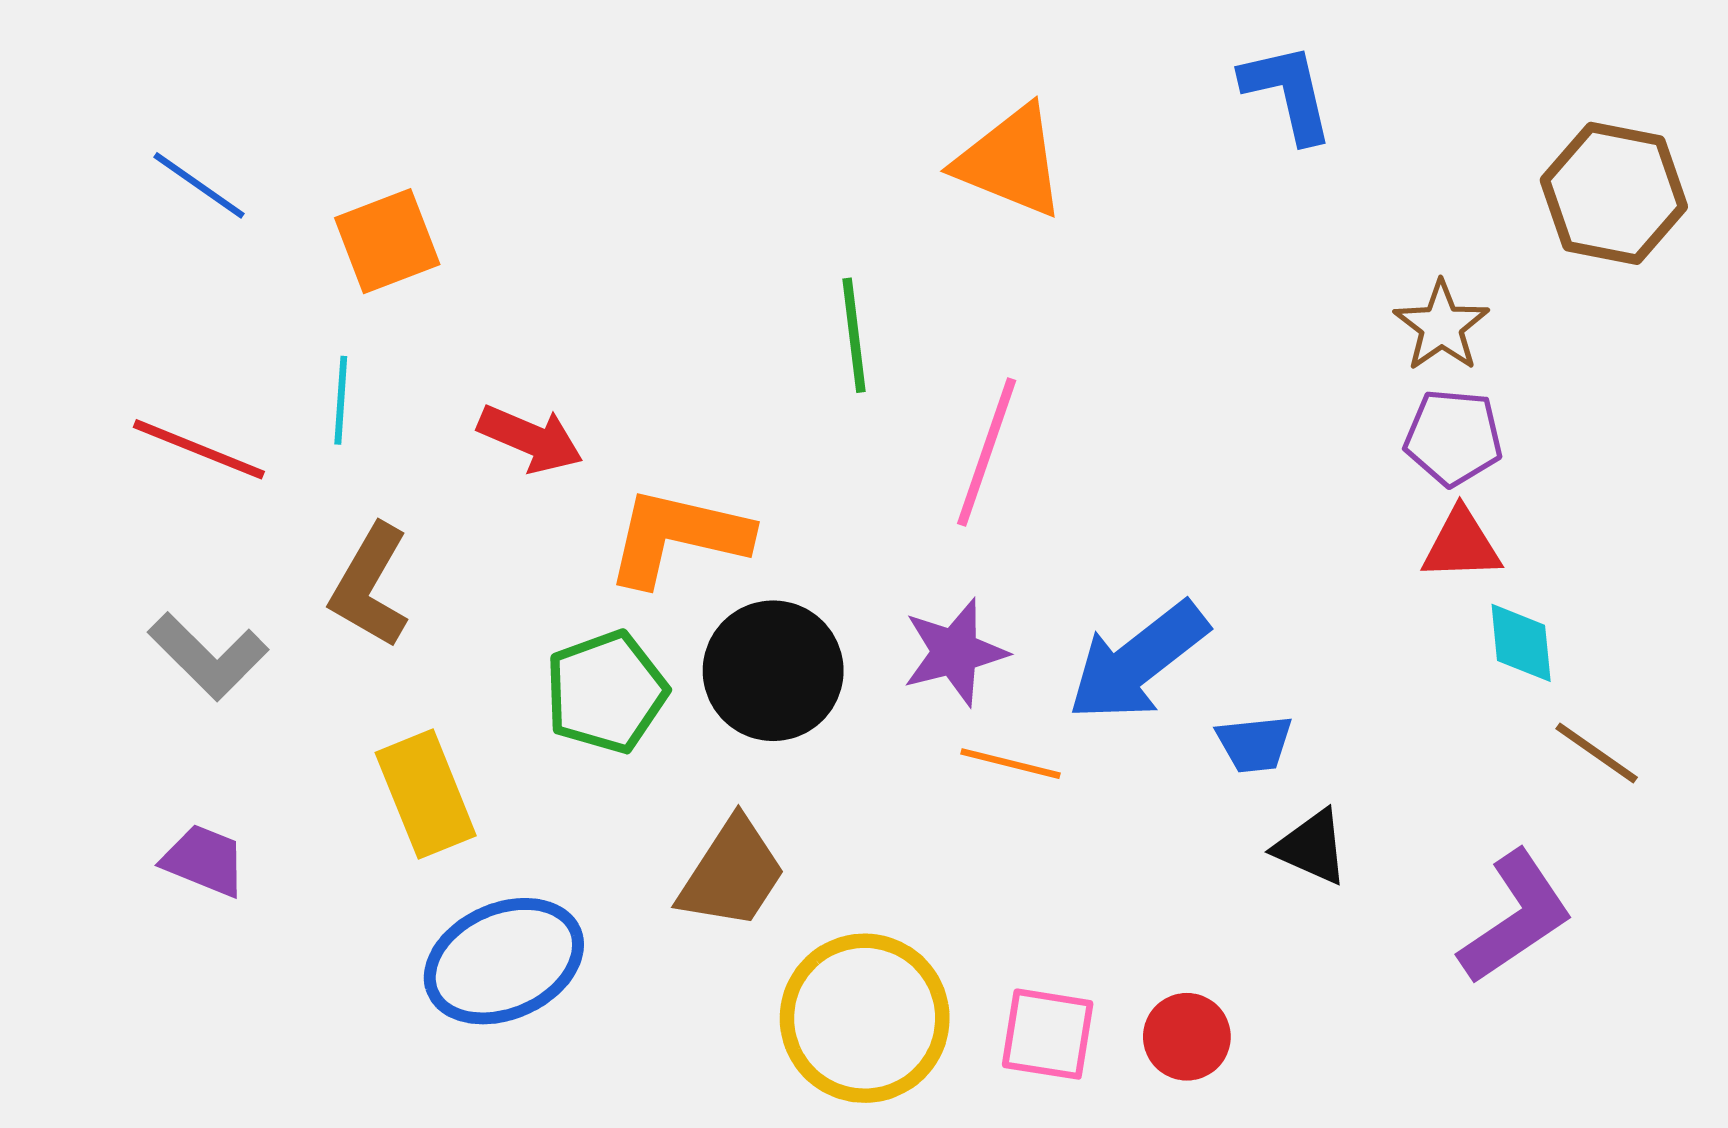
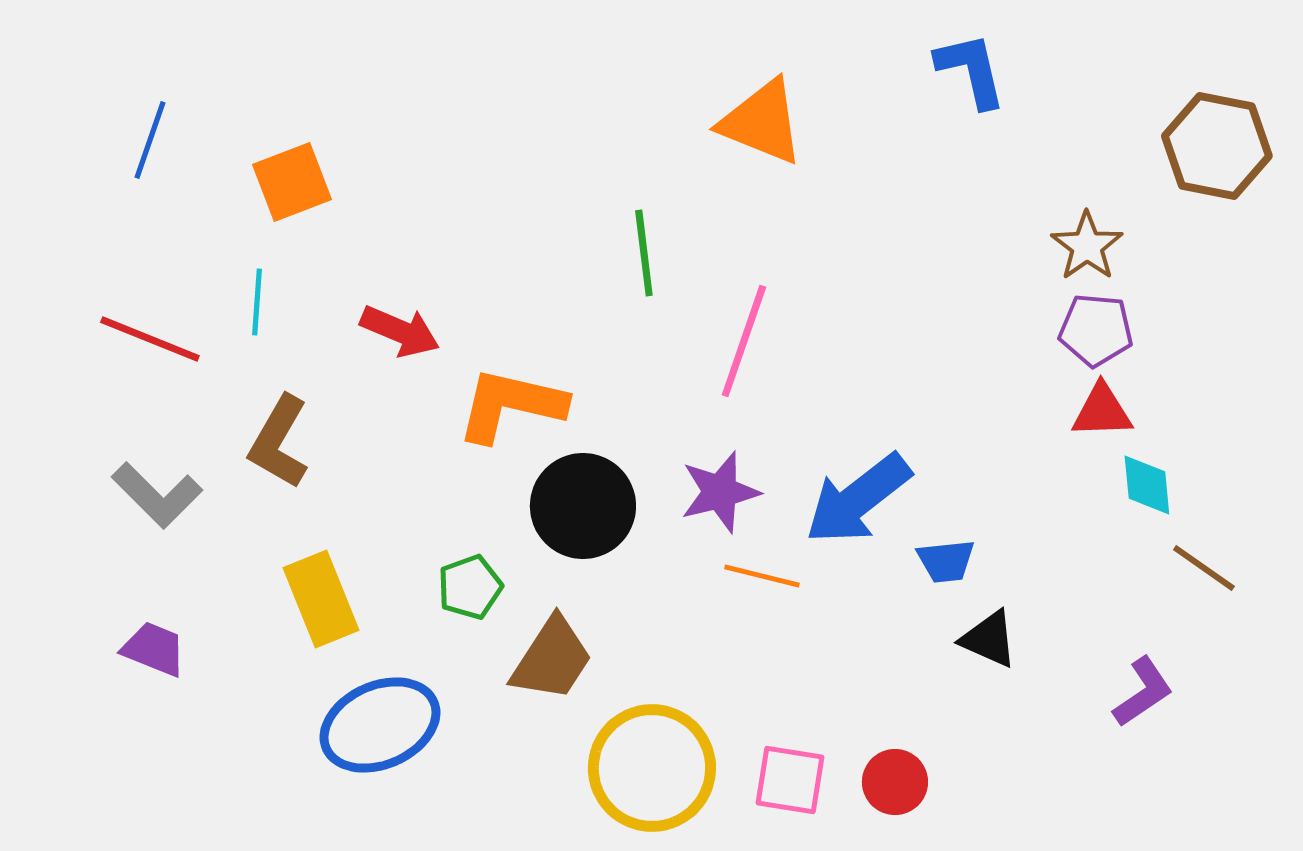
blue line: (199, 185) -> (150, 140), turned 74
green pentagon: (606, 692) -> (470, 587), moved, size x0.7
purple L-shape: (1516, 917) -> (1143, 692), size x0.7

